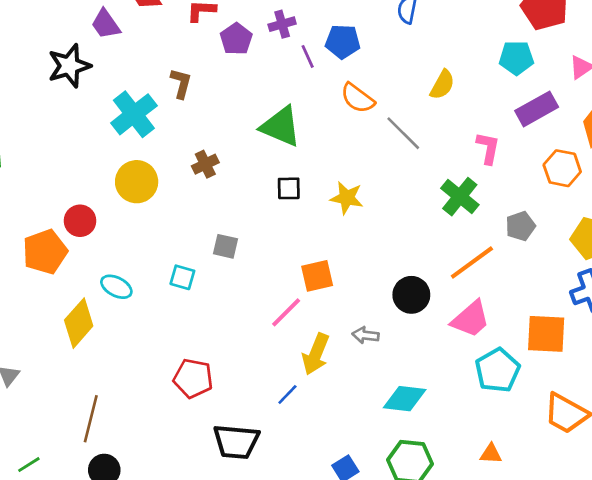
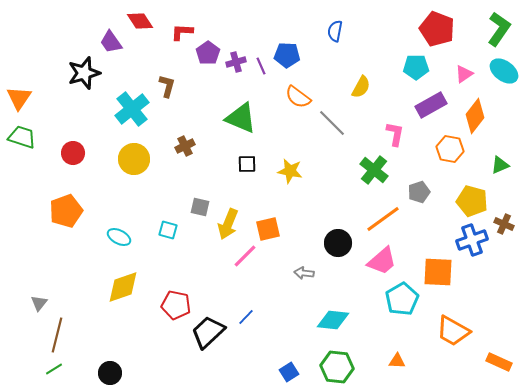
purple cross: (282, 24) -> (236, 62), moved
red circle: (80, 221) -> (73, 153), moved
yellow diamond: (79, 323) -> (123, 287), moved, turned 30
yellow arrow: (316, 354) -> (228, 224), moved
brown line: (91, 419) -> (57, 335), moved
black trapezoid: (236, 442) -> (208, 332), moved, turned 132

